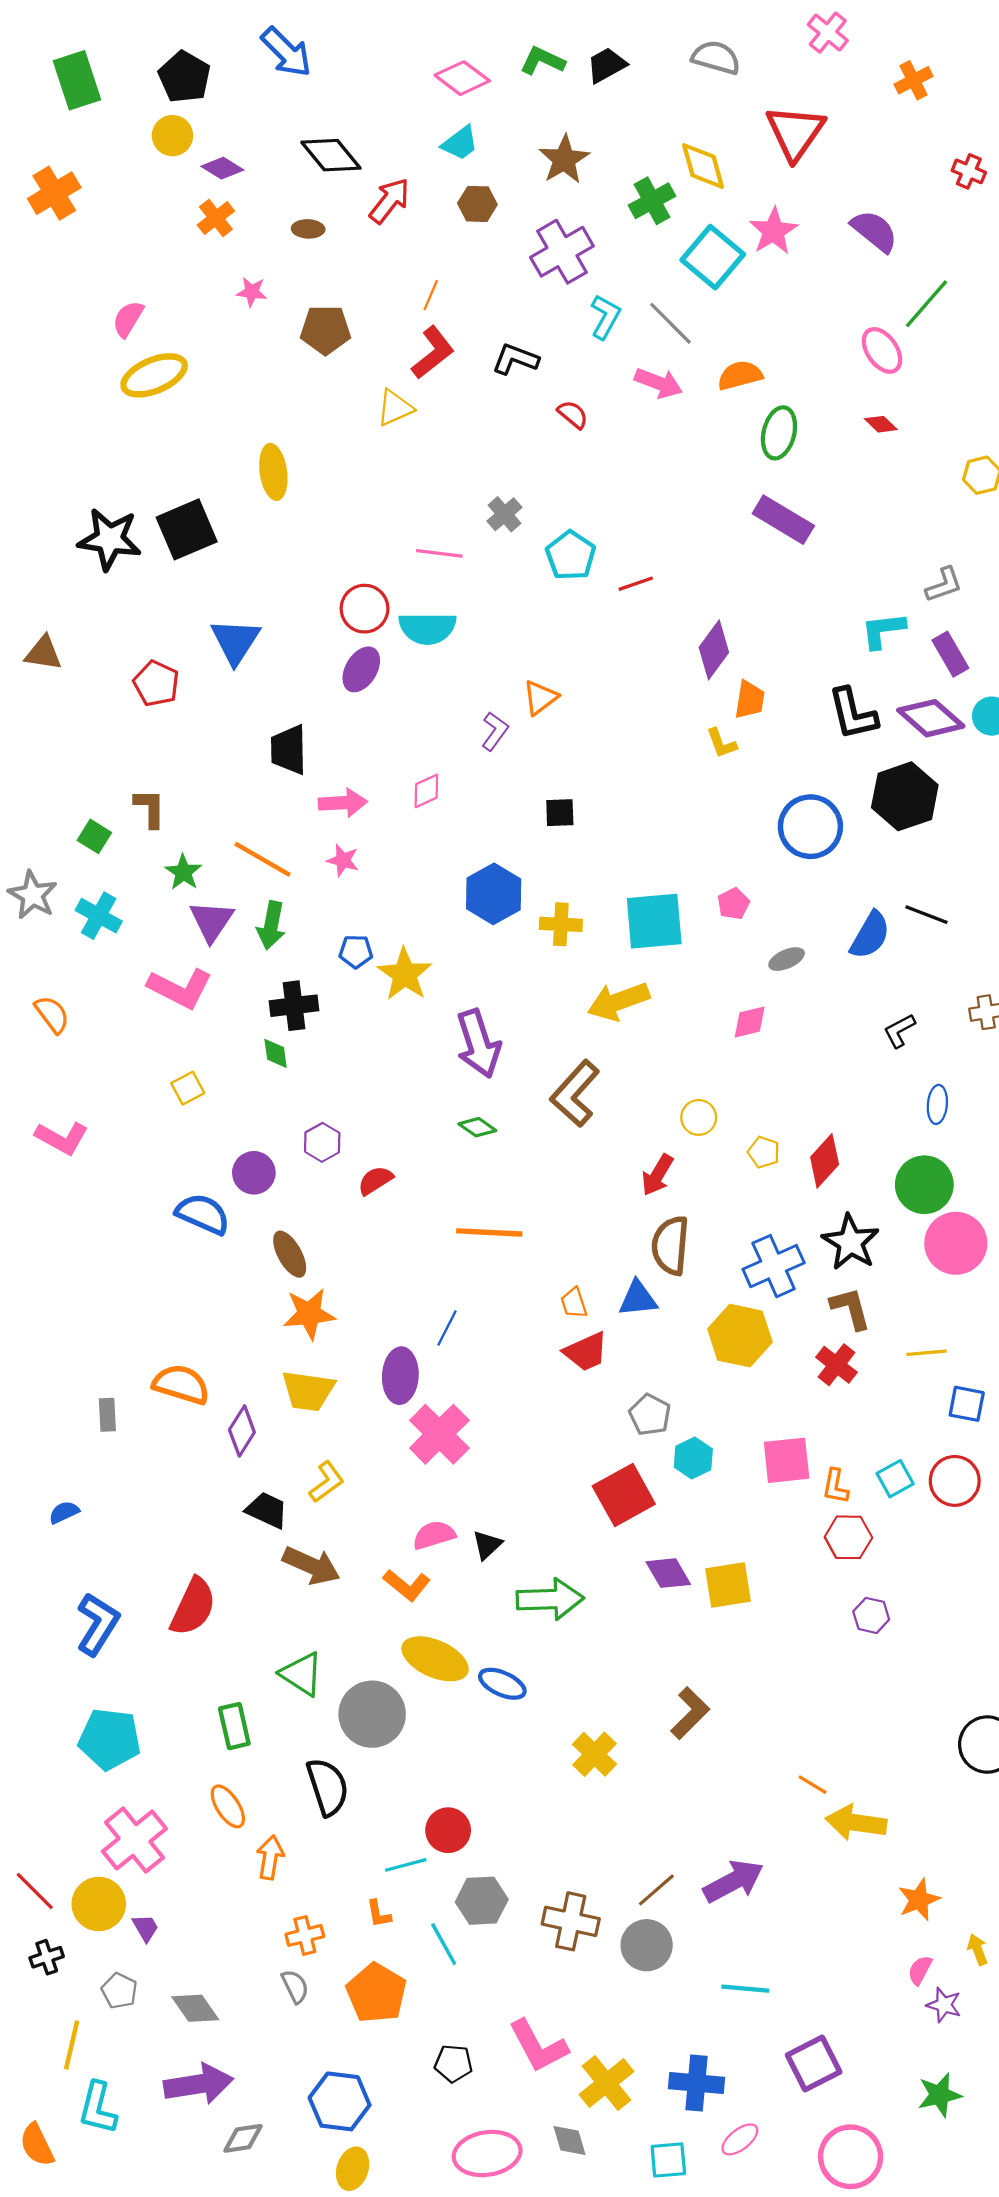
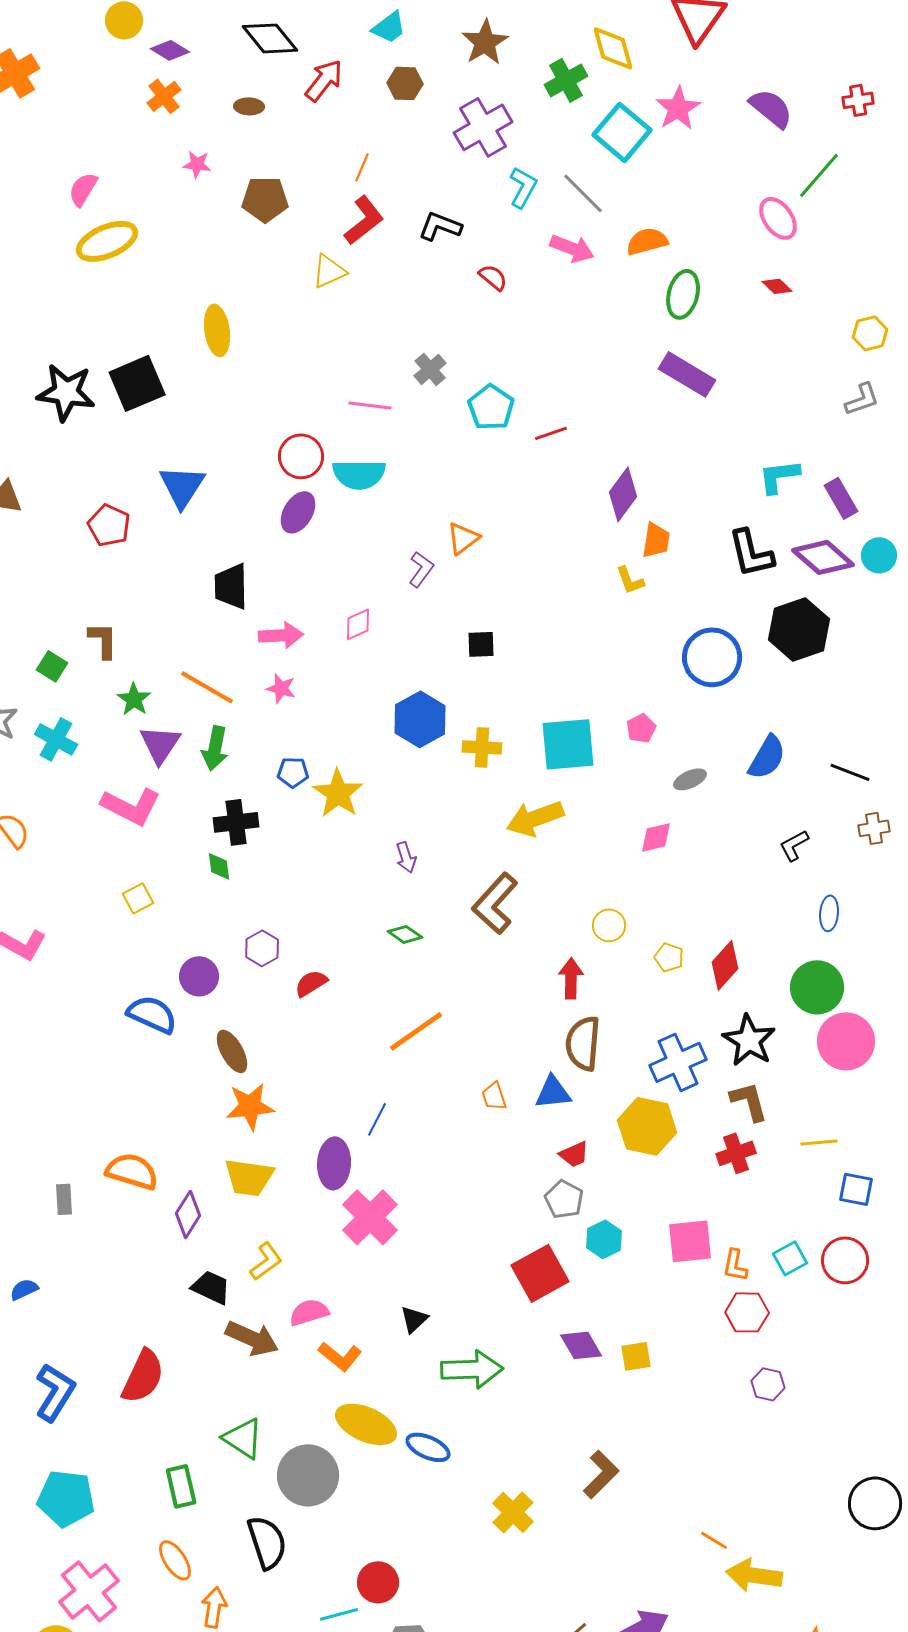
red cross: (969, 171) -> (858, 100), moved, turned -32
gray L-shape: (944, 585) -> (862, 399), moved
black line: (927, 915) -> (850, 772), moved
purple arrow: (478, 1044) -> (406, 857), size x0.5
red arrow: (657, 1175) -> (571, 978), turned 150
orange line: (489, 1232) -> (416, 1031), turned -38
red trapezoid: (586, 1352) -> (574, 1154), moved, size x0.7
red cross: (836, 1365) -> (736, 1153), turned 33
pink semicircle: (434, 1535) -> (309, 1312), moved
yellow square: (728, 1585) -> (636, 1356), size x0.7

